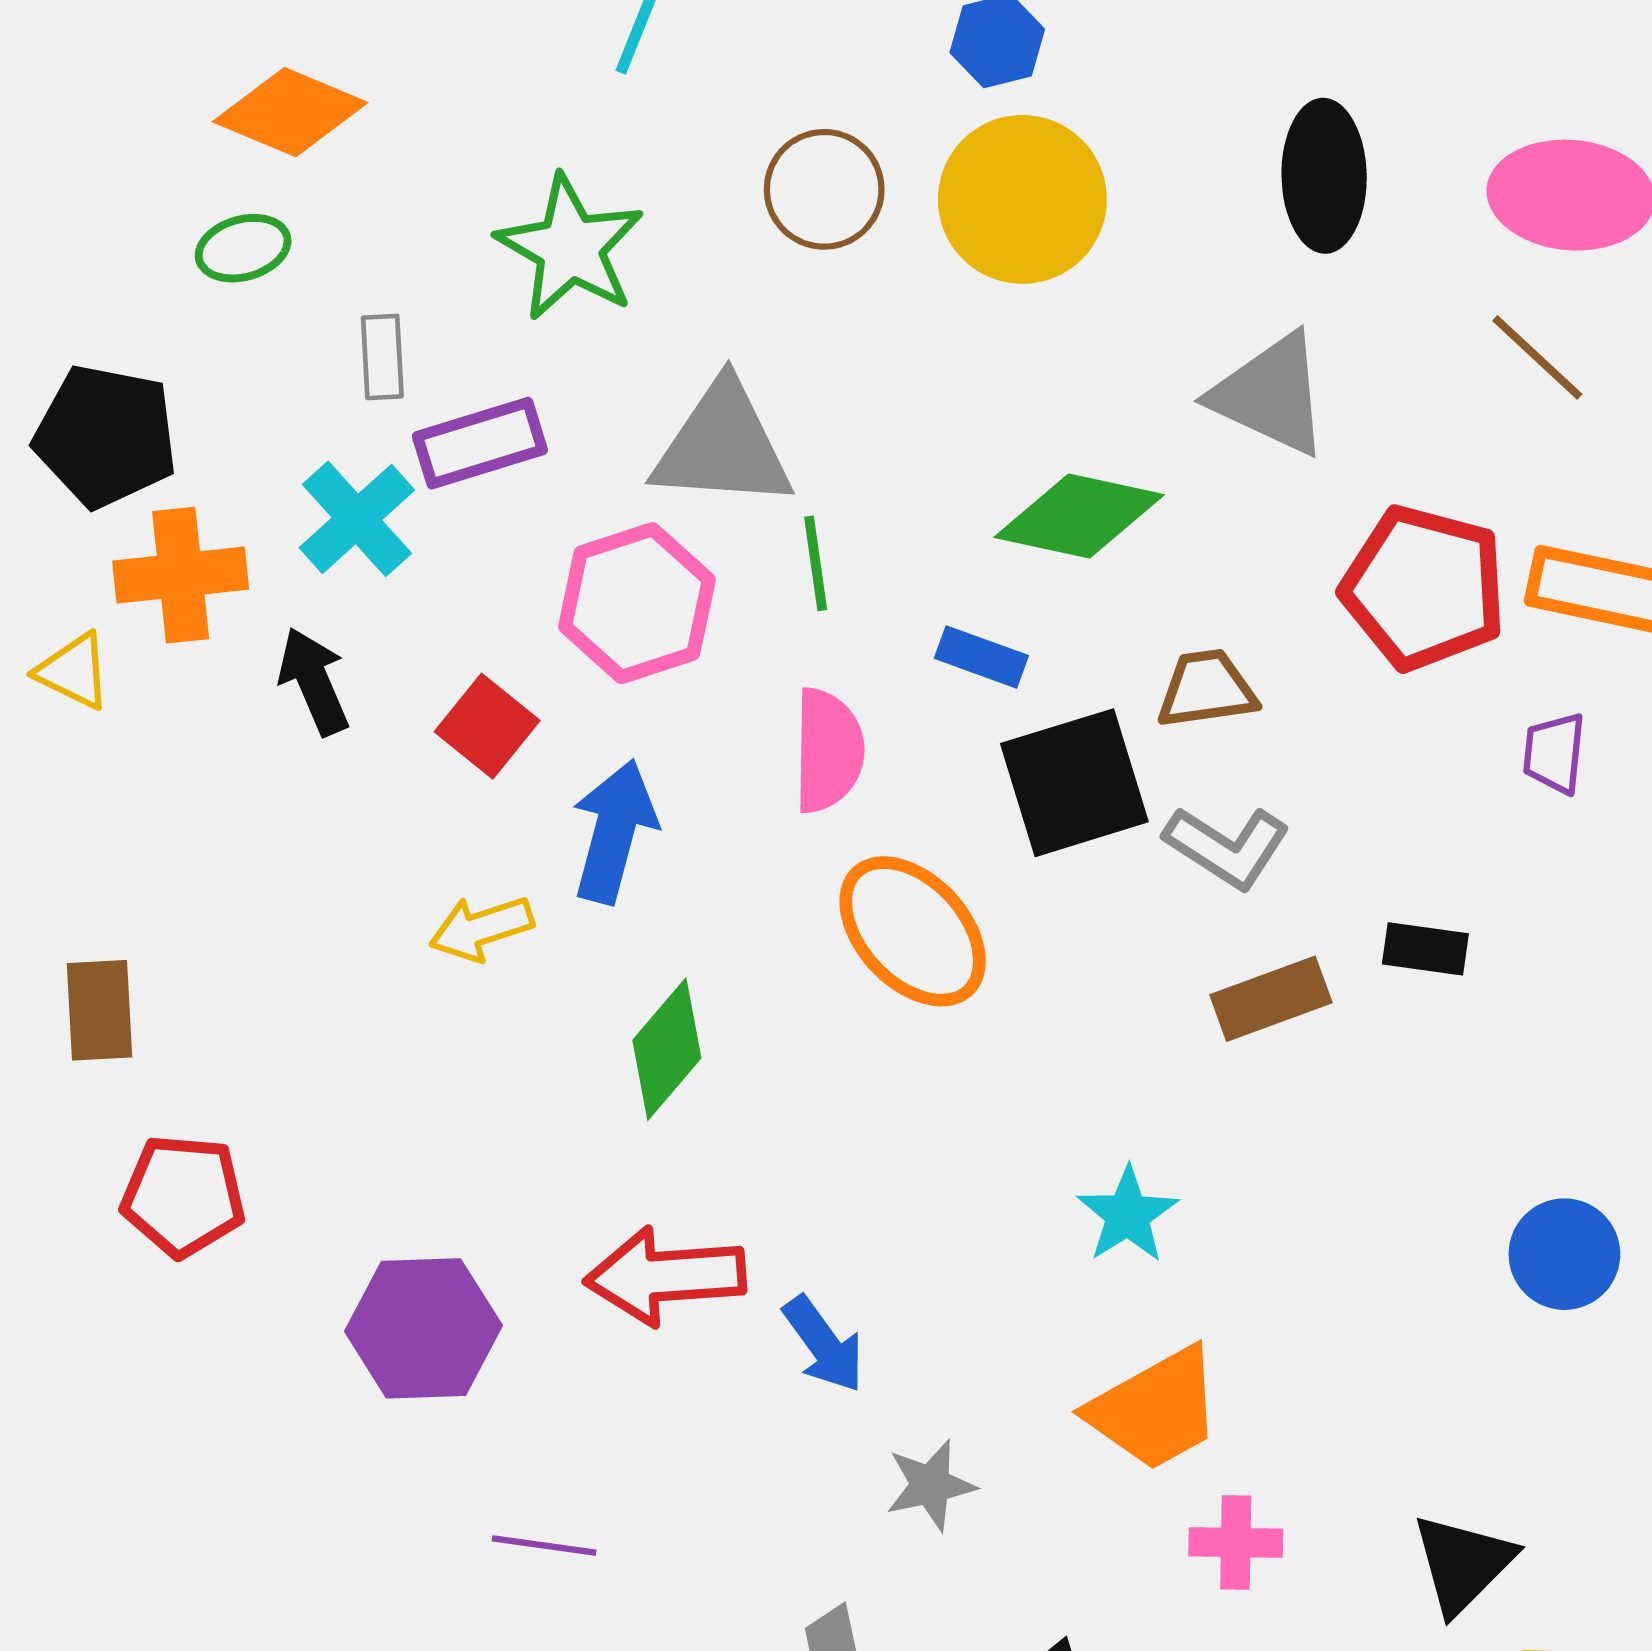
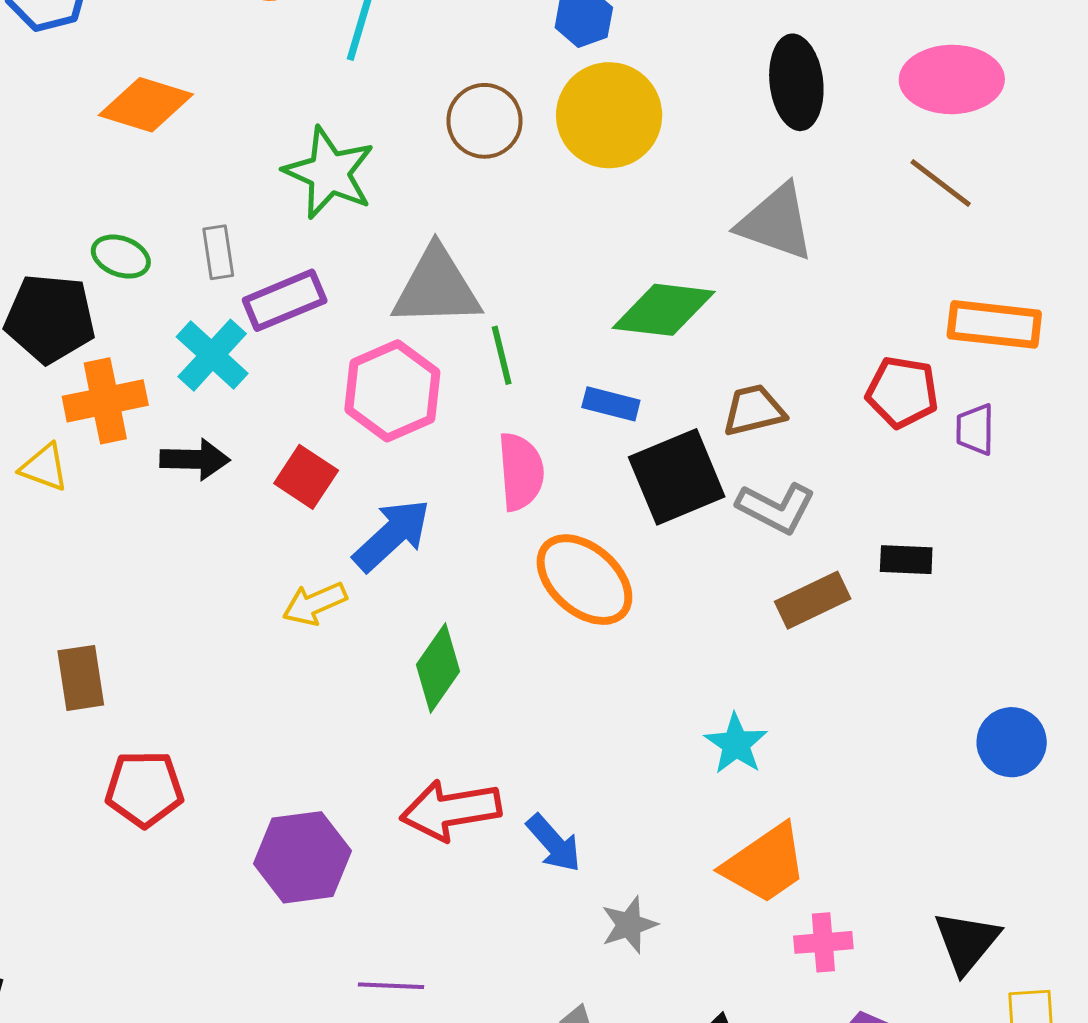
green ellipse: (243, 248) -> (121, 257), moved, turned 42
red pentagon: (1424, 588) -> (902, 392), moved, size x0.7
black arrow: (314, 681) -> (195, 459), turned 120
blue arrow: (614, 831) -> (392, 535), turned 38

